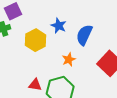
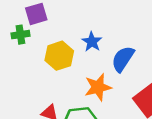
orange star: (69, 59) -> (98, 87), size x1.5

